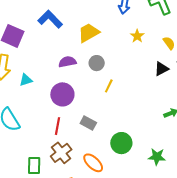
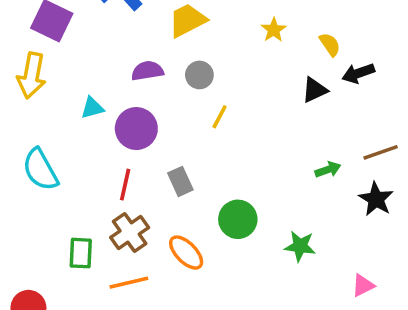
cyan triangle: (26, 80) -> (92, 108), moved
gray rectangle: (88, 123) -> (180, 181), turned 35

